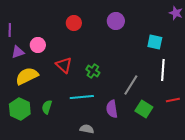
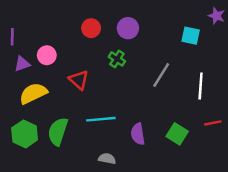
purple circle: (116, 21) -> (128, 28), moved
cyan square: (155, 42) -> (191, 36), moved
green cross: (93, 71) -> (117, 59), moved
gray line: (131, 85) -> (161, 75), moved
green semicircle: (47, 107) -> (58, 132), size x1.6

